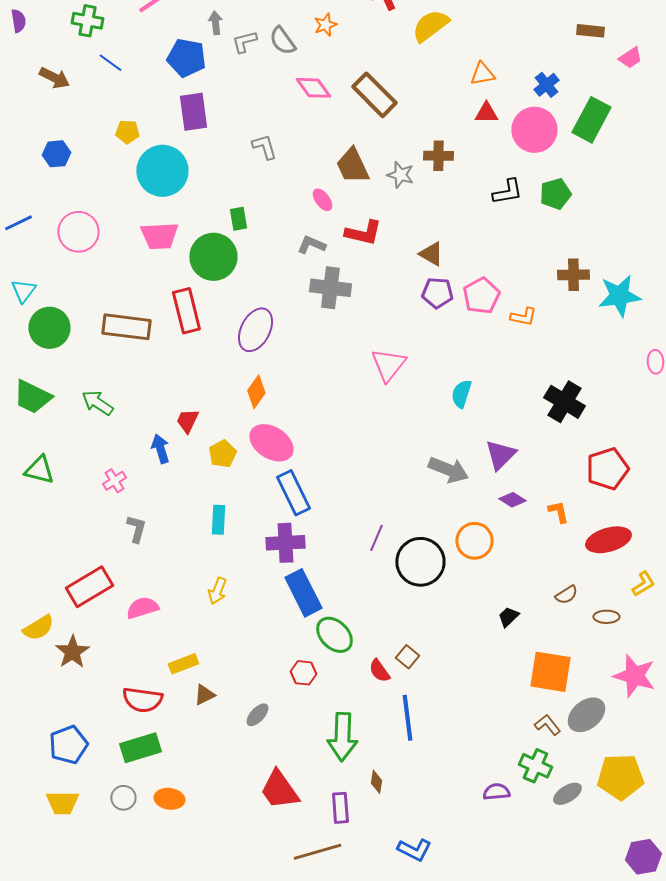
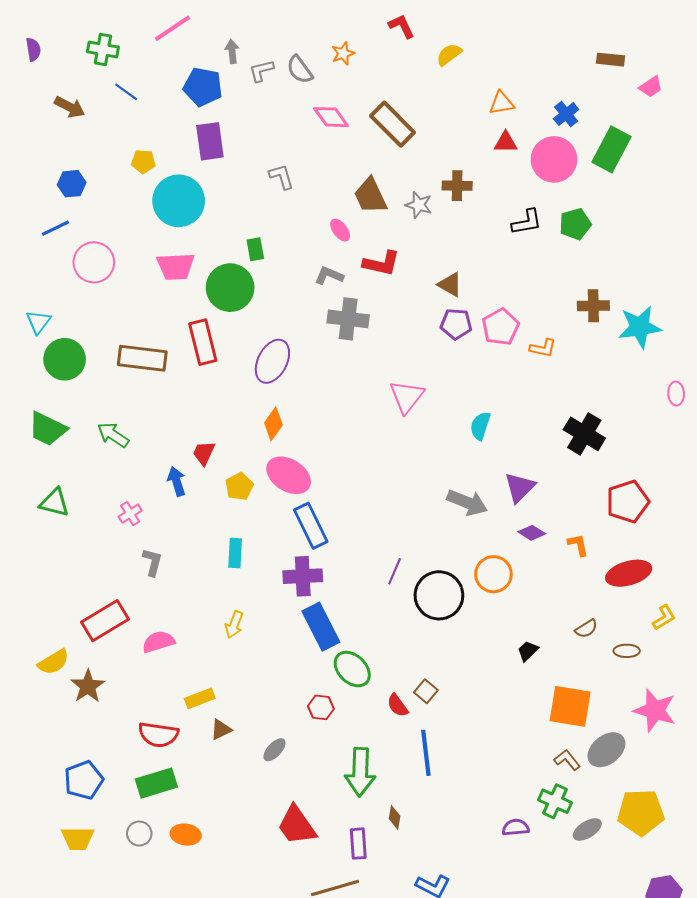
yellow semicircle: (430, 26) -> (449, 54), size x0.7
blue line: (18, 223) -> (55, 228), moved

